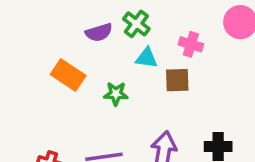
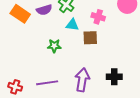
orange rectangle: (68, 75) -> (20, 14), moved

